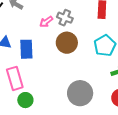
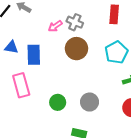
gray circle: (80, 93) -> (90, 102), size x0.7
green circle: (25, 100) -> (58, 102), moved

